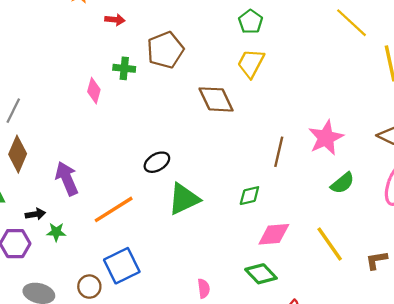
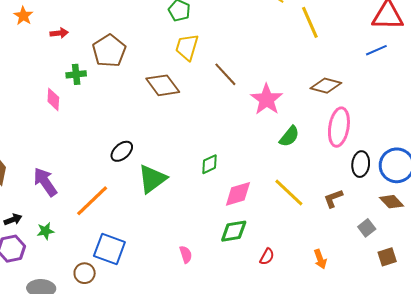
brown line: (279, 152) -> (225, 74), moved, turned -44
black arrow: (35, 214) -> (13, 220), moved
blue square: (122, 266) -> (109, 249), turned -32
green diamond: (261, 274) -> (234, 231), turned -44

